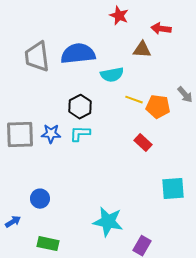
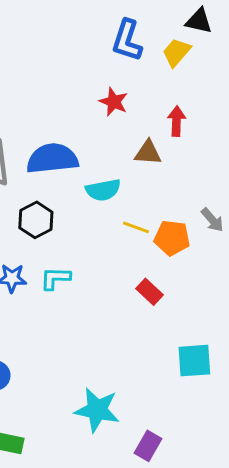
red arrow: (161, 29) -> (176, 121), turned 84
black hexagon: (80, 107) -> (36, 220), moved

